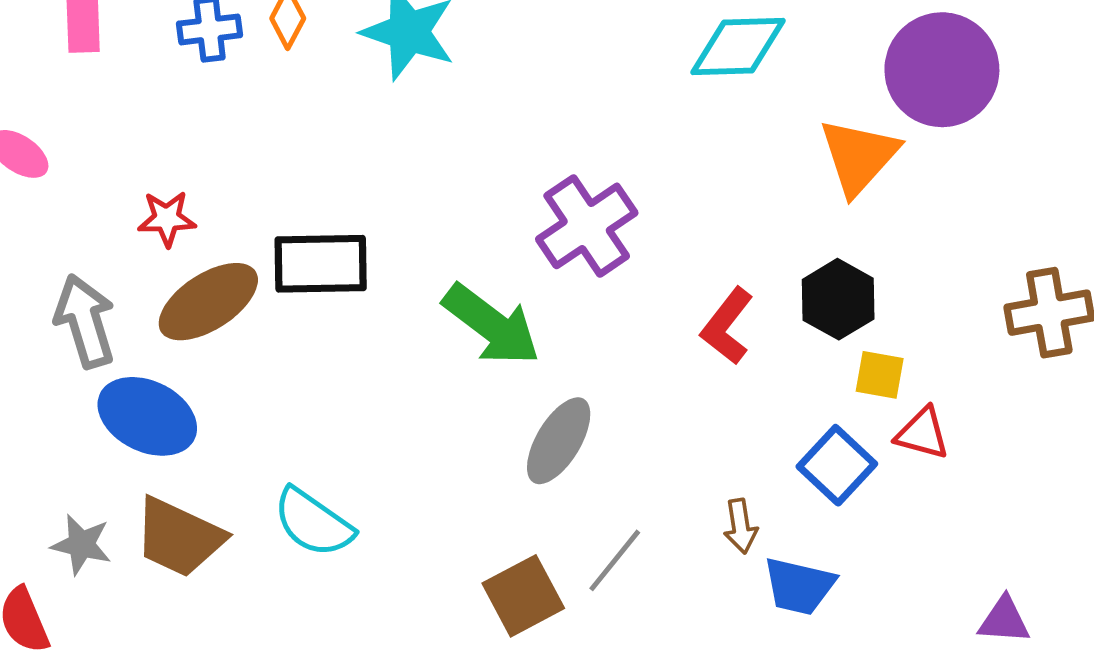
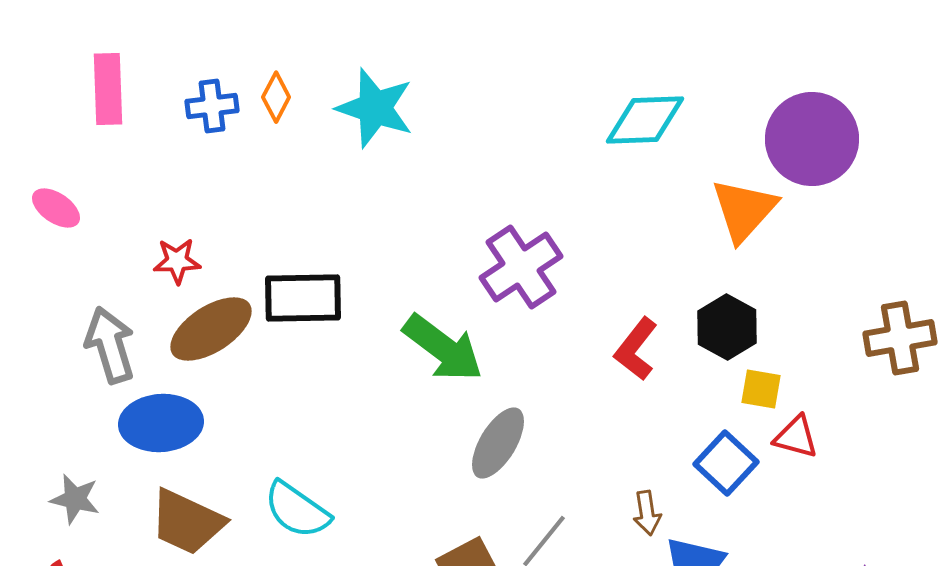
blue ellipse: (147, 416) -> (161, 423), turned -30
gray star: (81, 545) -> (75, 499), moved

